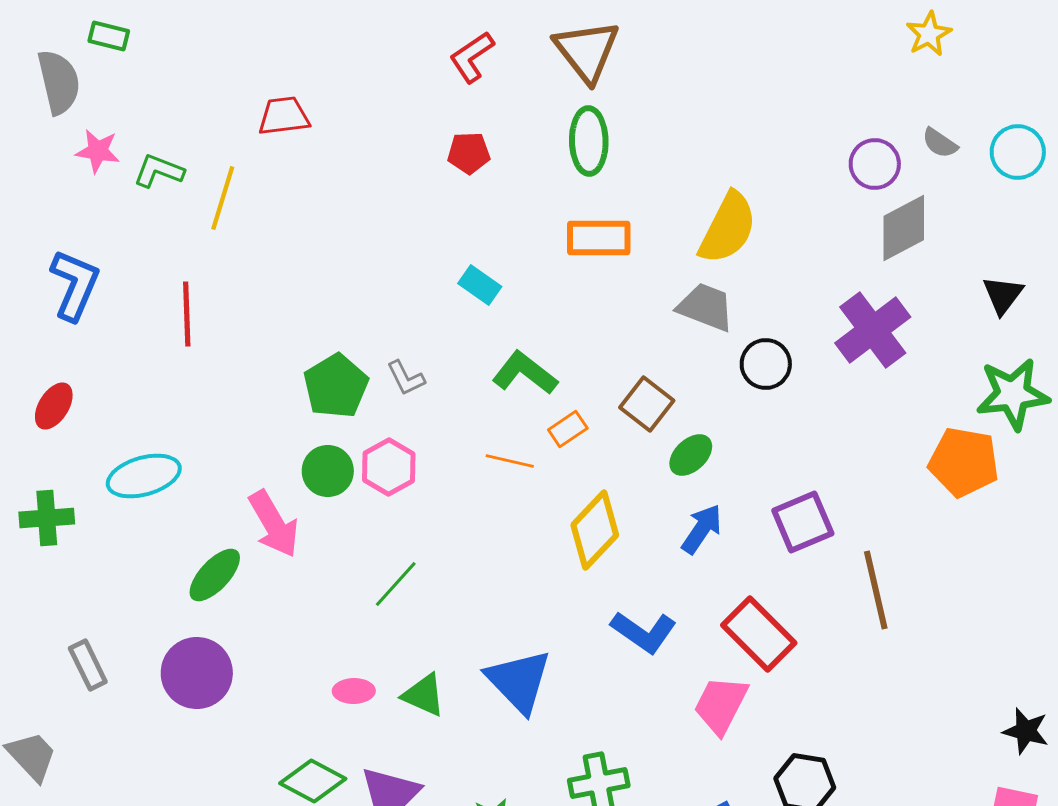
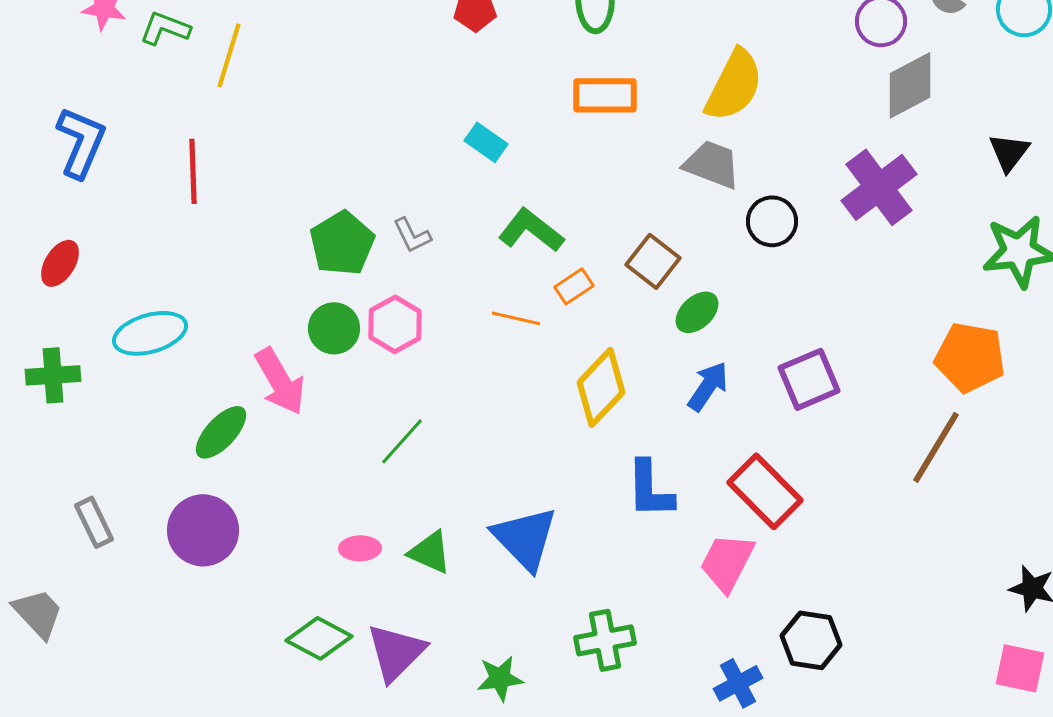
orange pentagon: (964, 462) -> (970, 357), moved
brown line: (876, 590) -> (936, 447), moved, turned 44
blue L-shape: (644, 632) -> (650, 489), turned 54

